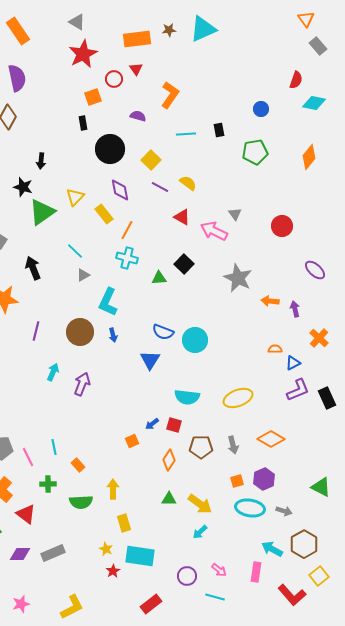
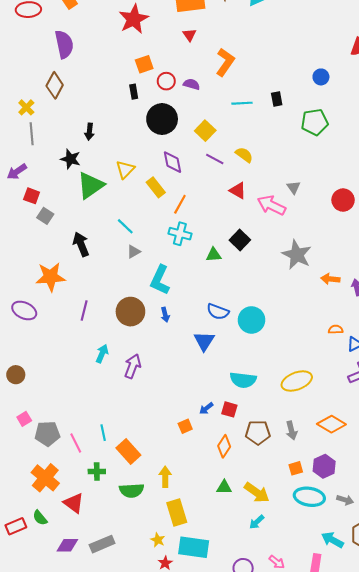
red circle: (114, 79) -> (166, 81), moved
orange rectangle: (78, 465) -> (128, 452), size x1.6
yellow rectangle: (124, 523) -> (177, 513), size x1.4

